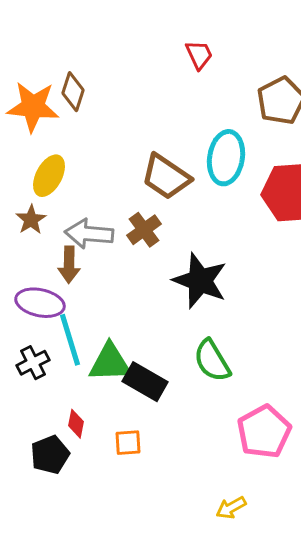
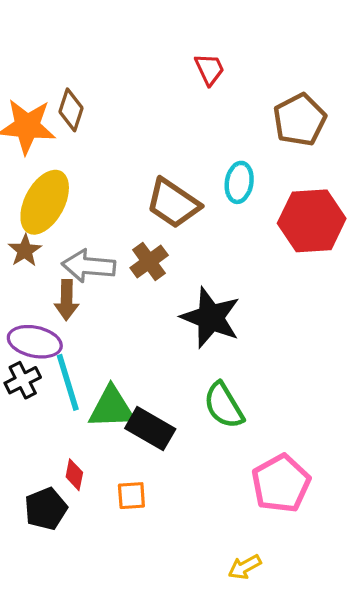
cyan ellipse: (226, 158) -> (239, 182), size x0.7
yellow ellipse: (49, 176) -> (45, 202), size x1.4
black cross: (33, 363) -> (23, 380), moved

